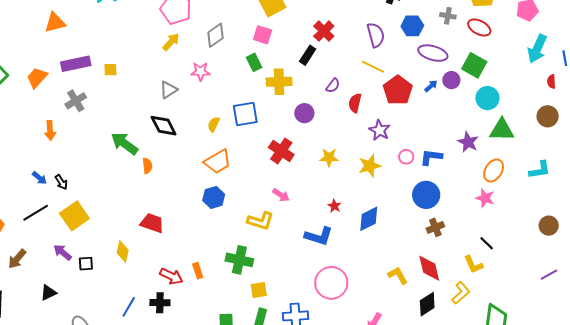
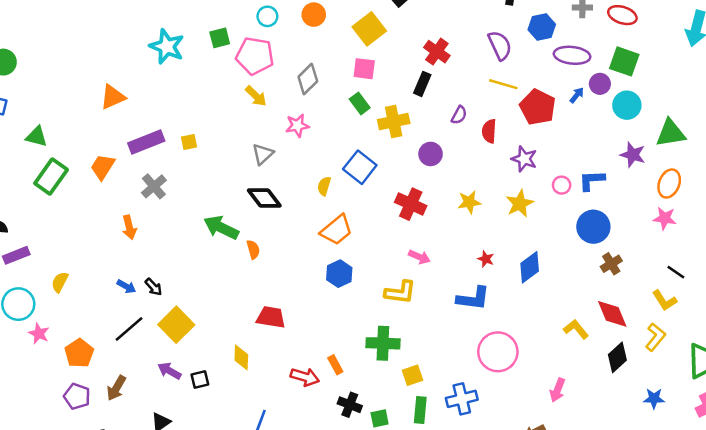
yellow arrow: (171, 42) -> (256, 96), turned 102
cyan circle: (487, 98) -> (627, 105), moved
blue square: (245, 114) -> (360, 167), turned -32
black cross: (160, 303) -> (350, 405), moved, turned 30

